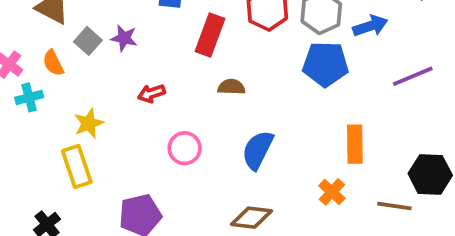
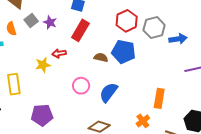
red rectangle: (210, 35) -> (80, 30), moved
blue pentagon: (325, 64) -> (124, 52), moved
yellow star: (89, 123) -> (43, 65), moved
pink circle: (185, 148) -> (81, 86), moved

